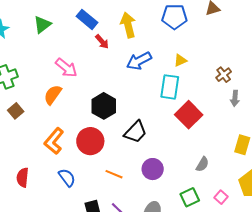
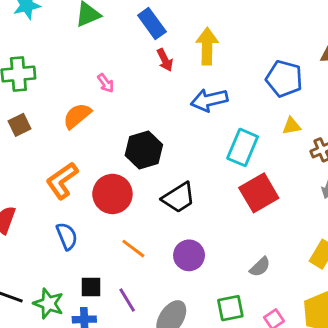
blue pentagon: (174, 17) -> (284, 79), moved
yellow triangle: (180, 60) -> (292, 126), moved
pink arrow: (66, 68) -> (106, 83), size x0.6

